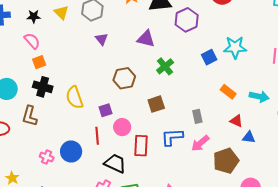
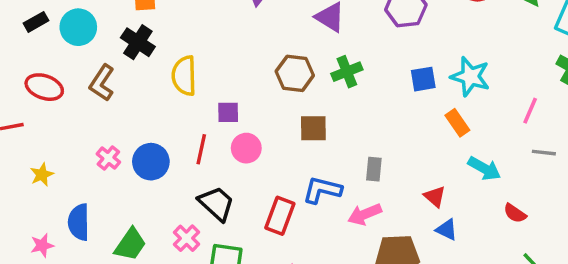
brown hexagon: (124, 78) -> (295, 73), moved
orange rectangle: (228, 92) -> (457, 123), moved
red rectangle: (141, 146) -> (280, 216), moved

